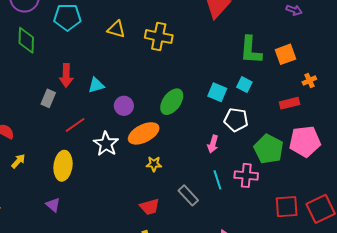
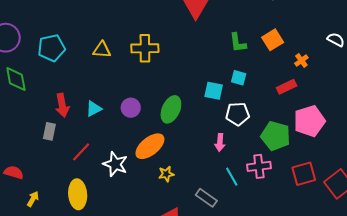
green L-shape: (251, 50) -> (238, 43), size x0.7
purple circle: (124, 106) -> (131, 108), moved
red square: (287, 207) -> (304, 174), moved

